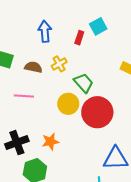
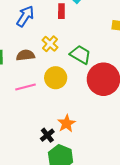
blue arrow: (45, 31) -> (25, 16), turned 55
yellow circle: (68, 104) -> (56, 78), moved
black cross: (17, 143) -> (47, 135), moved, size x0.6

